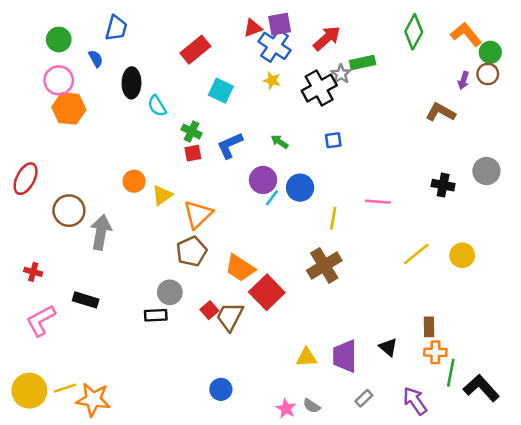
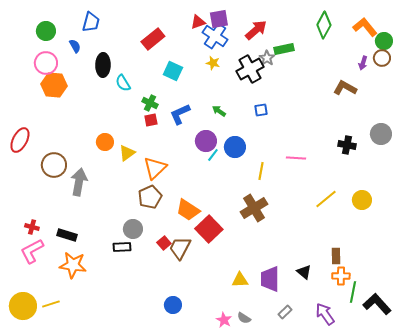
red cross: (33, 272) -> (32, 227), moved
orange star: (93, 400) -> (73, 265), moved

